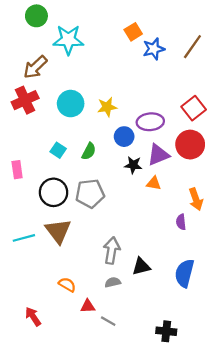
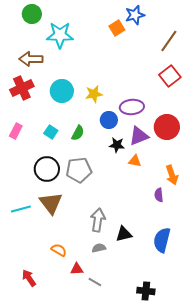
blue star: (154, 49) -> (135, 15), moved
brown arrow: (35, 67) -> (31, 59), turned 45
red square: (194, 108) -> (170, 76), moved
pink rectangle: (17, 170) -> (16, 131), moved, turned 35

